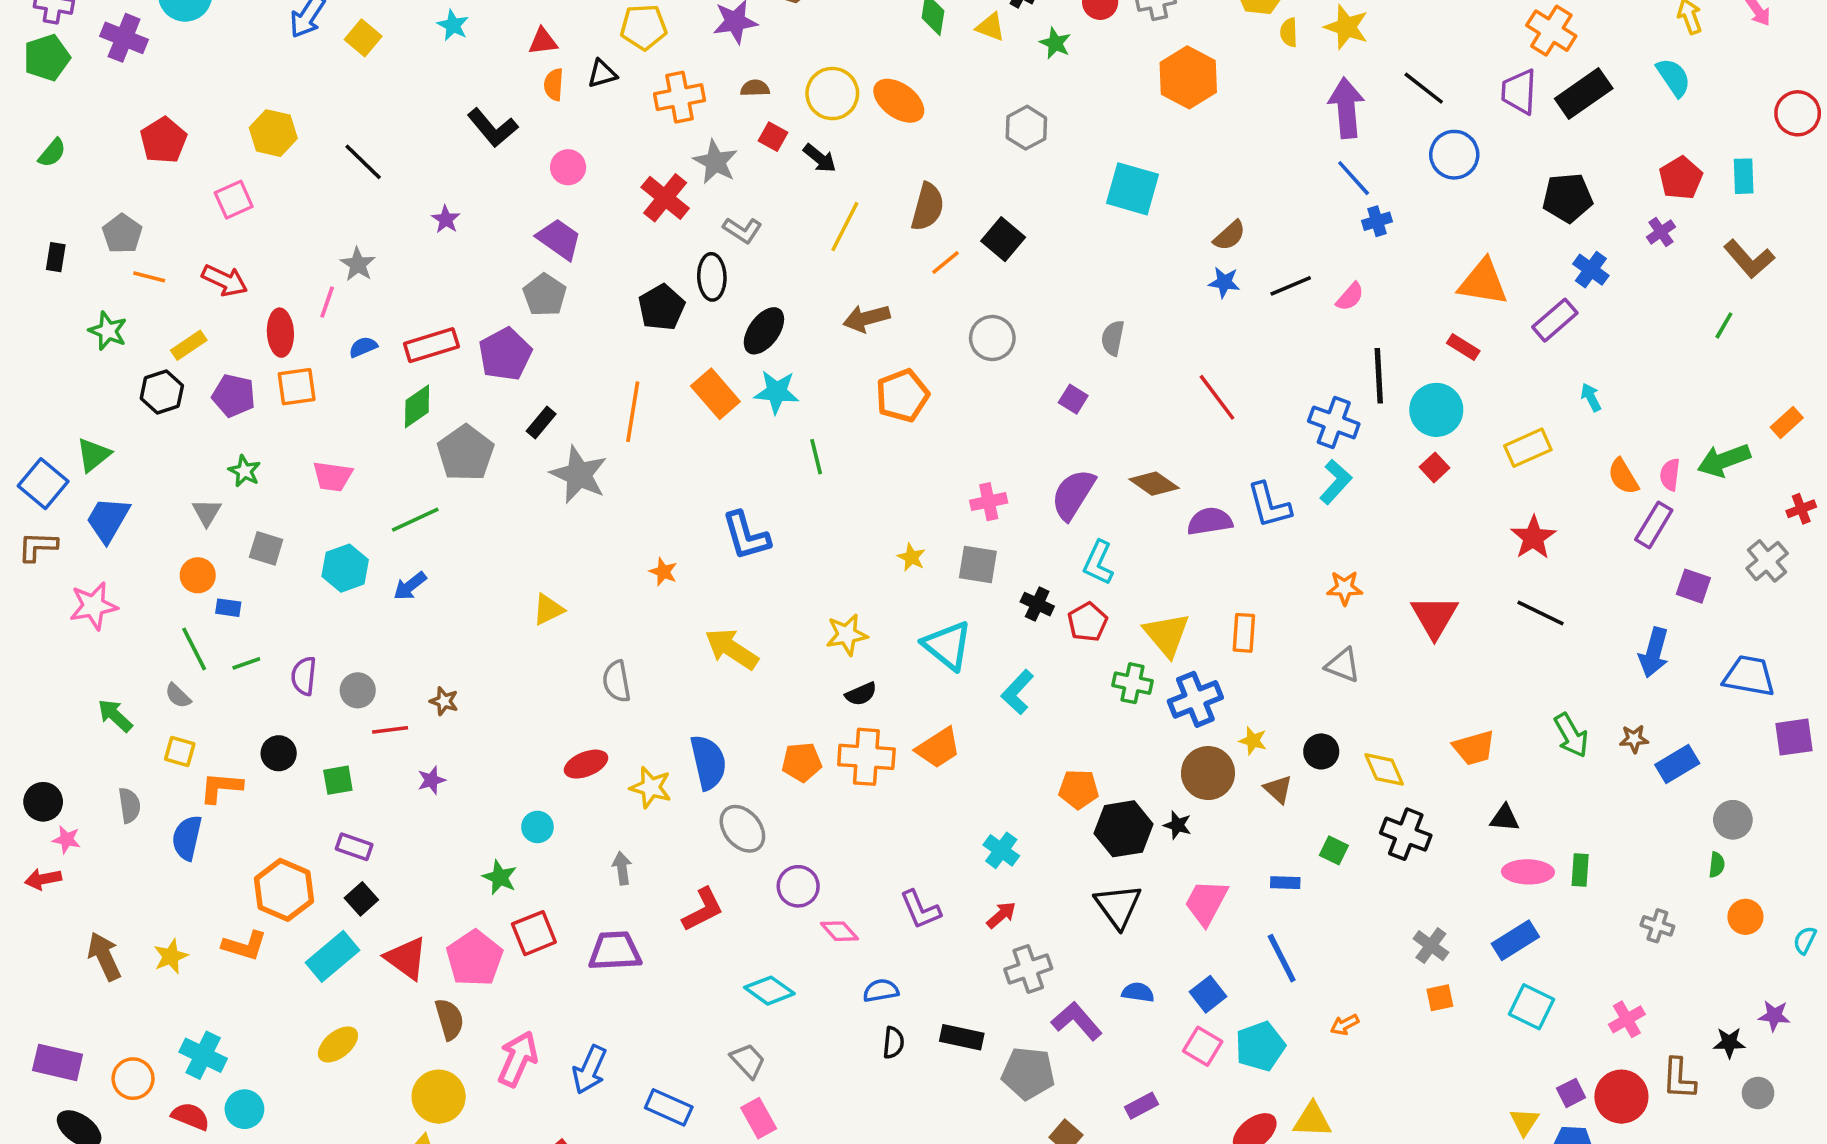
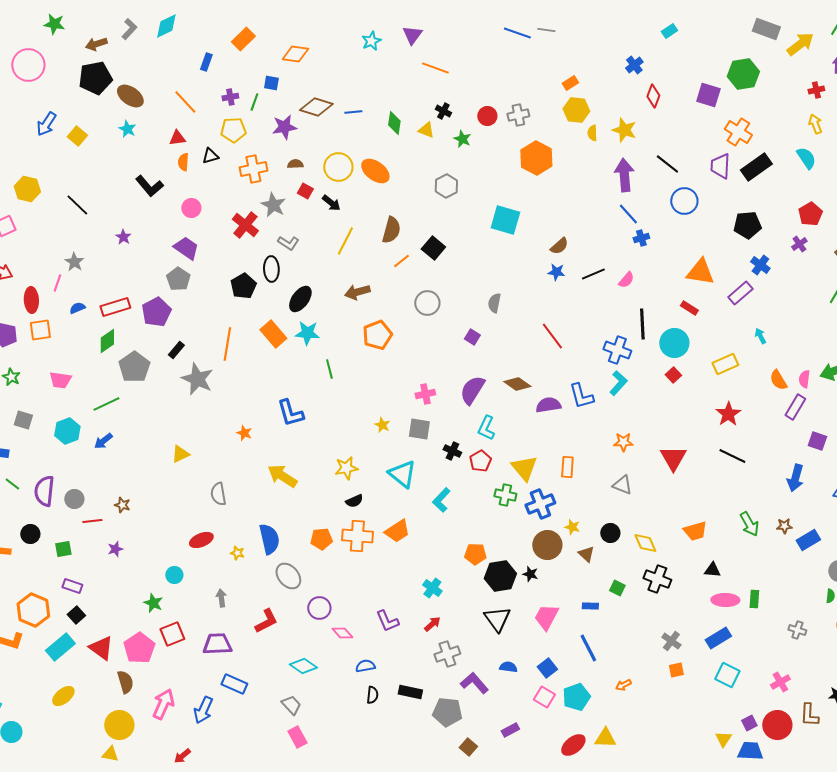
green line: (246, 663) -> (12, 484), turned 56
purple semicircle: (304, 676) -> (44, 491), size x1.4
yellow star: (651, 787) -> (237, 553), size x0.6
blue rectangle: (669, 1107) -> (234, 684), moved

